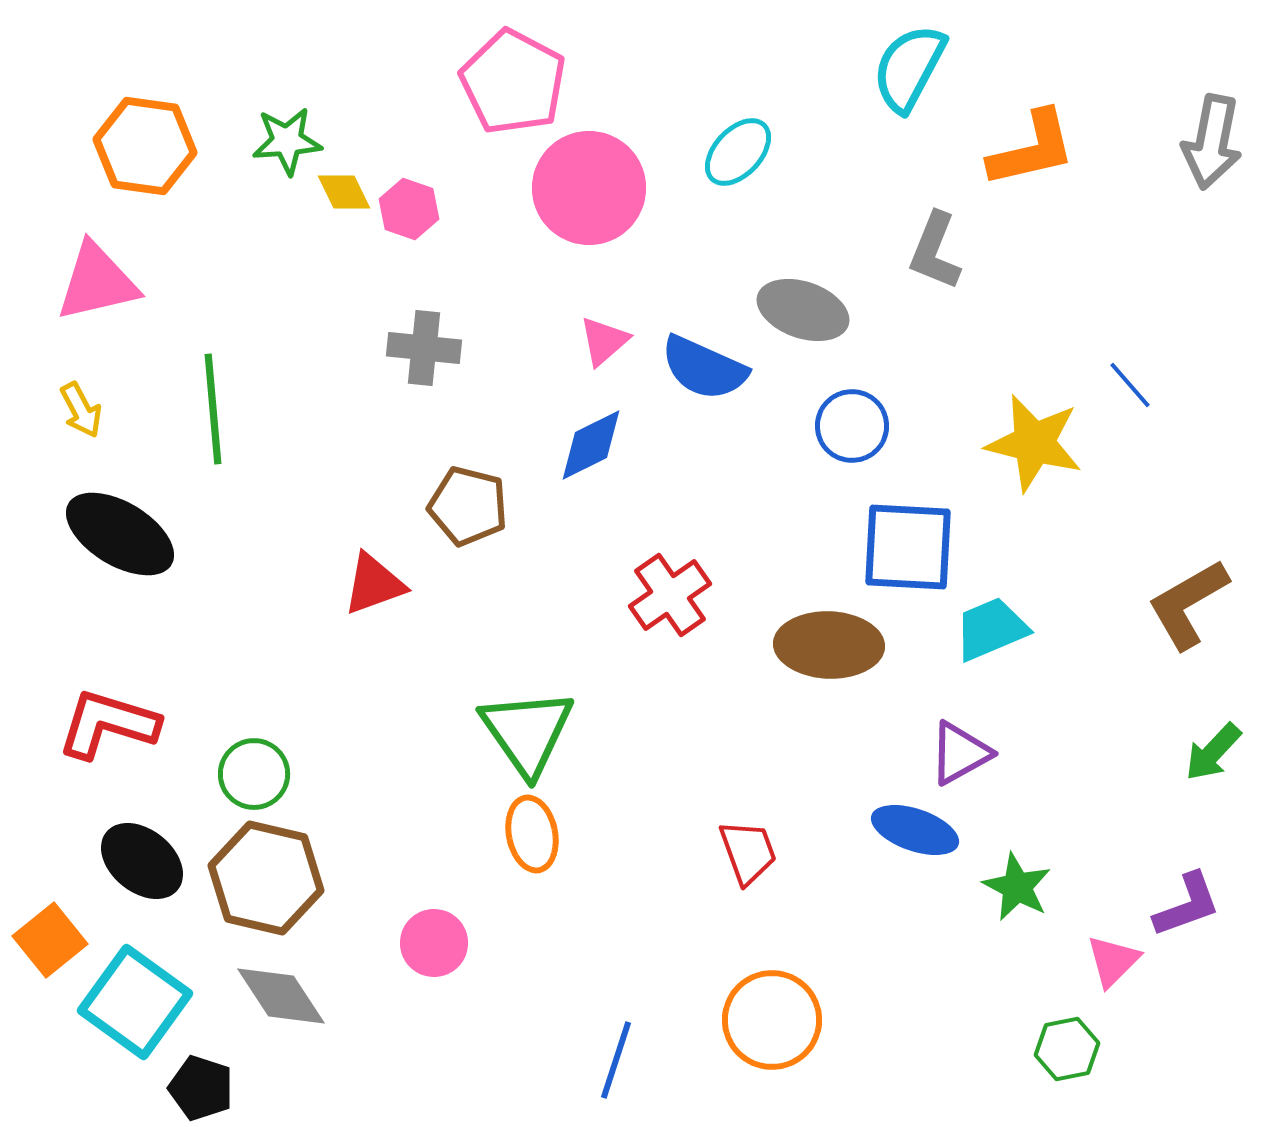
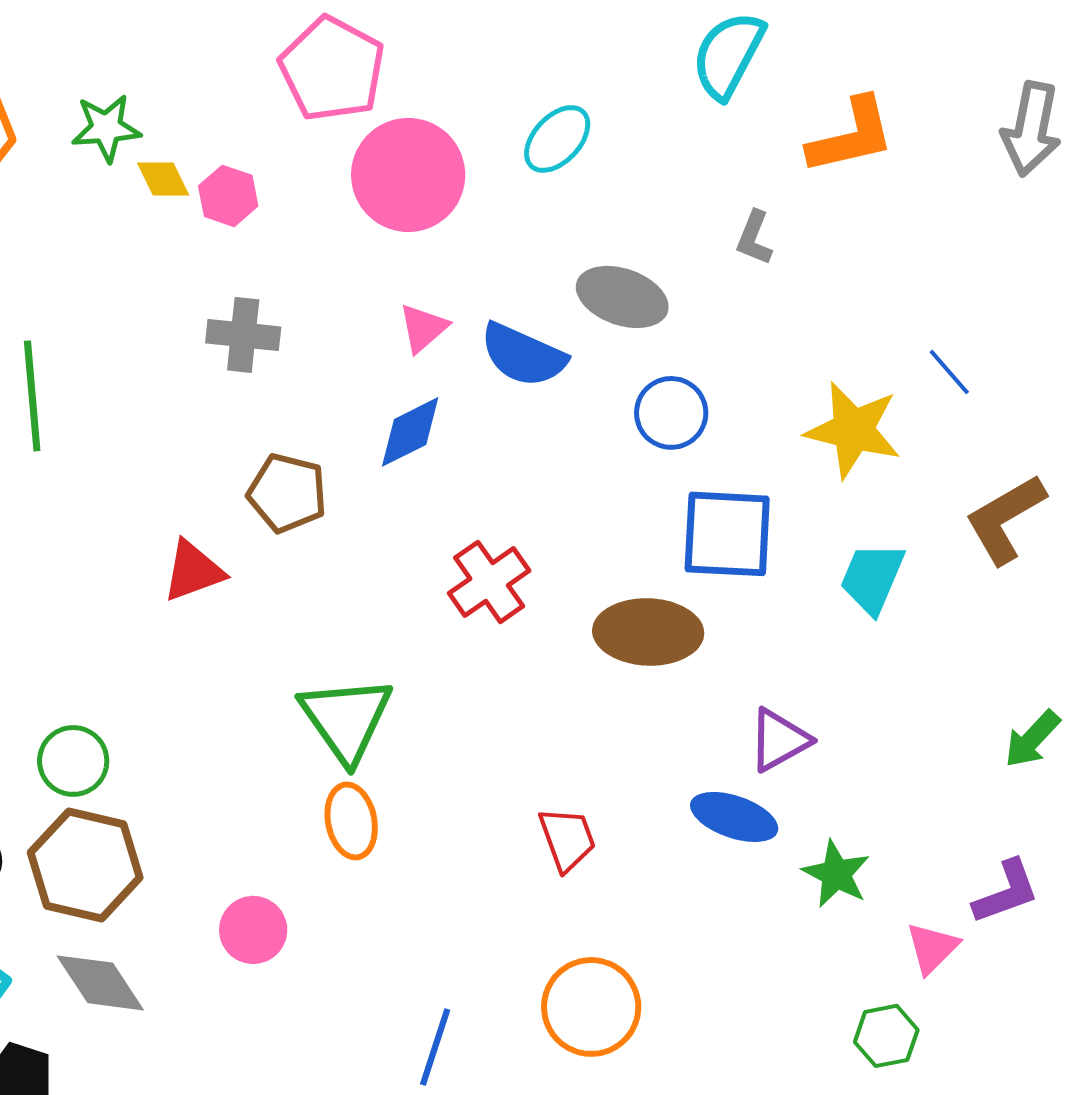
gray L-shape: (935, 251) -> (754, 238), size x0.7
brown L-shape: (1188, 604) -> (1005, 519), moved
cyan trapezoid: (991, 629) -> (872, 578), moved, turned -44

